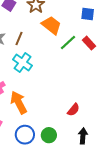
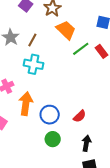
cyan cross: (23, 63) -> (34, 64), turned -30
orange arrow: (19, 102) -> (26, 104), turned 30
blue circle: (25, 135) -> (50, 115), moved

